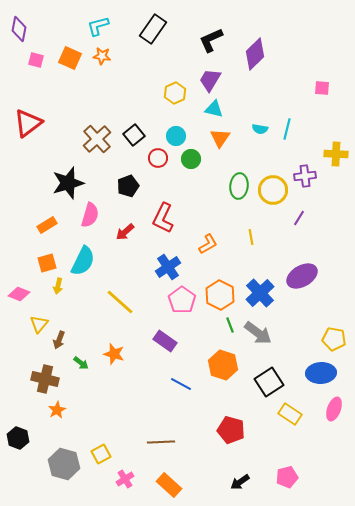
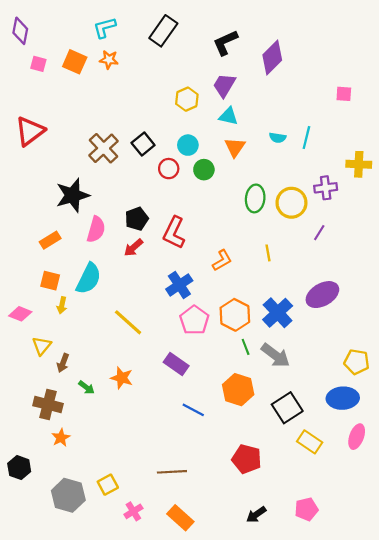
black pentagon: (128, 186) -> (137, 219), moved
orange square: (47, 263) -> (50, 281), turned 30

